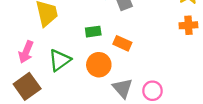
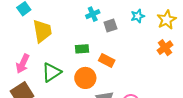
orange cross: (188, 25) -> (165, 48), turned -35

